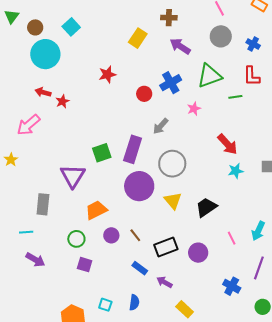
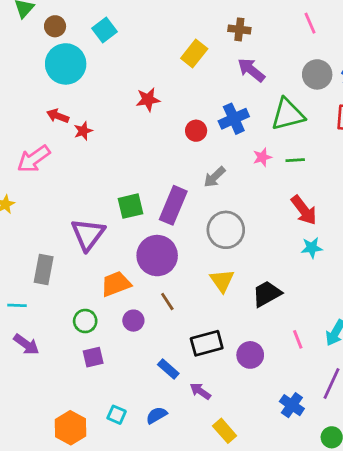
gray circle: (221, 36) -> (317, 74), moved
green line: (235, 97) -> (295, 160), moved
purple circle: (139, 186) -> (157, 256), moved
brown line: (135, 235) -> (167, 301), moved
purple square: (85, 265) -> (93, 357), turned -35
blue semicircle: (134, 302) -> (156, 415), turned -133

